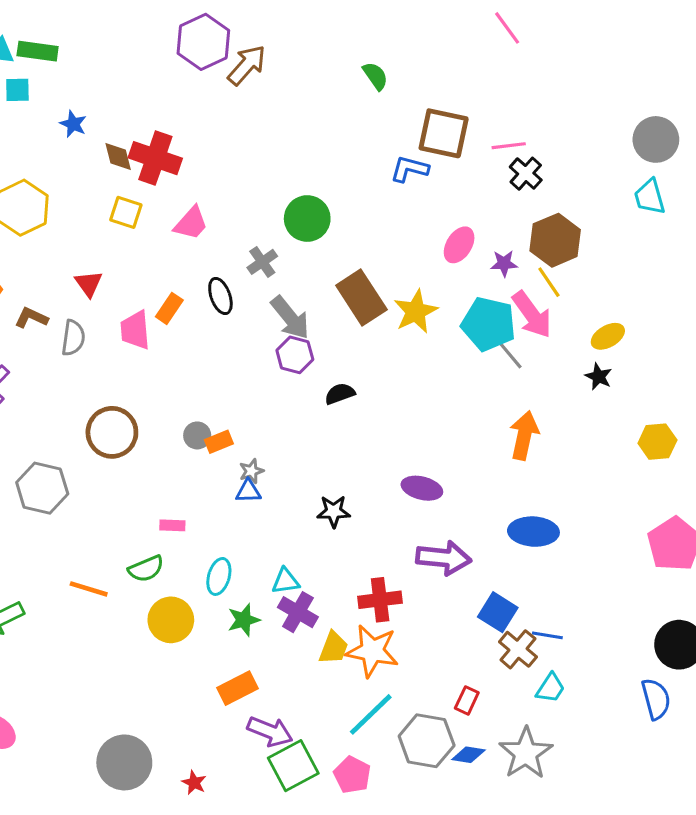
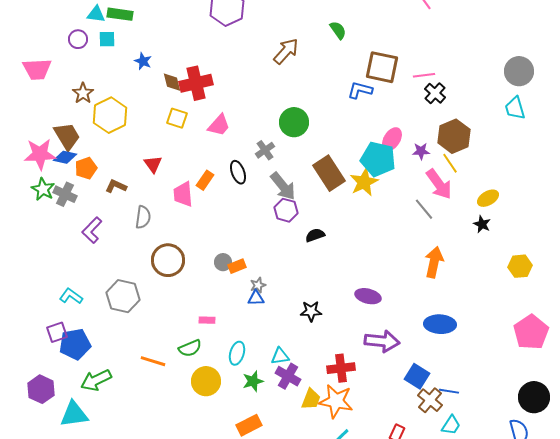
brown arrow: (247, 65) -> (286, 51), moved
red cross: (155, 158) -> (196, 83), turned -32
cyan pentagon: (489, 324) -> (378, 159), moved
gray semicircle: (73, 338) -> (143, 217), moved

